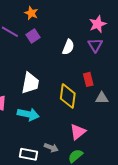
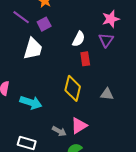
red rectangle: (88, 79) -> (85, 59), moved
white trapezoid: (30, 83) -> (33, 49), moved
gray arrow: (51, 148) -> (59, 131), moved

